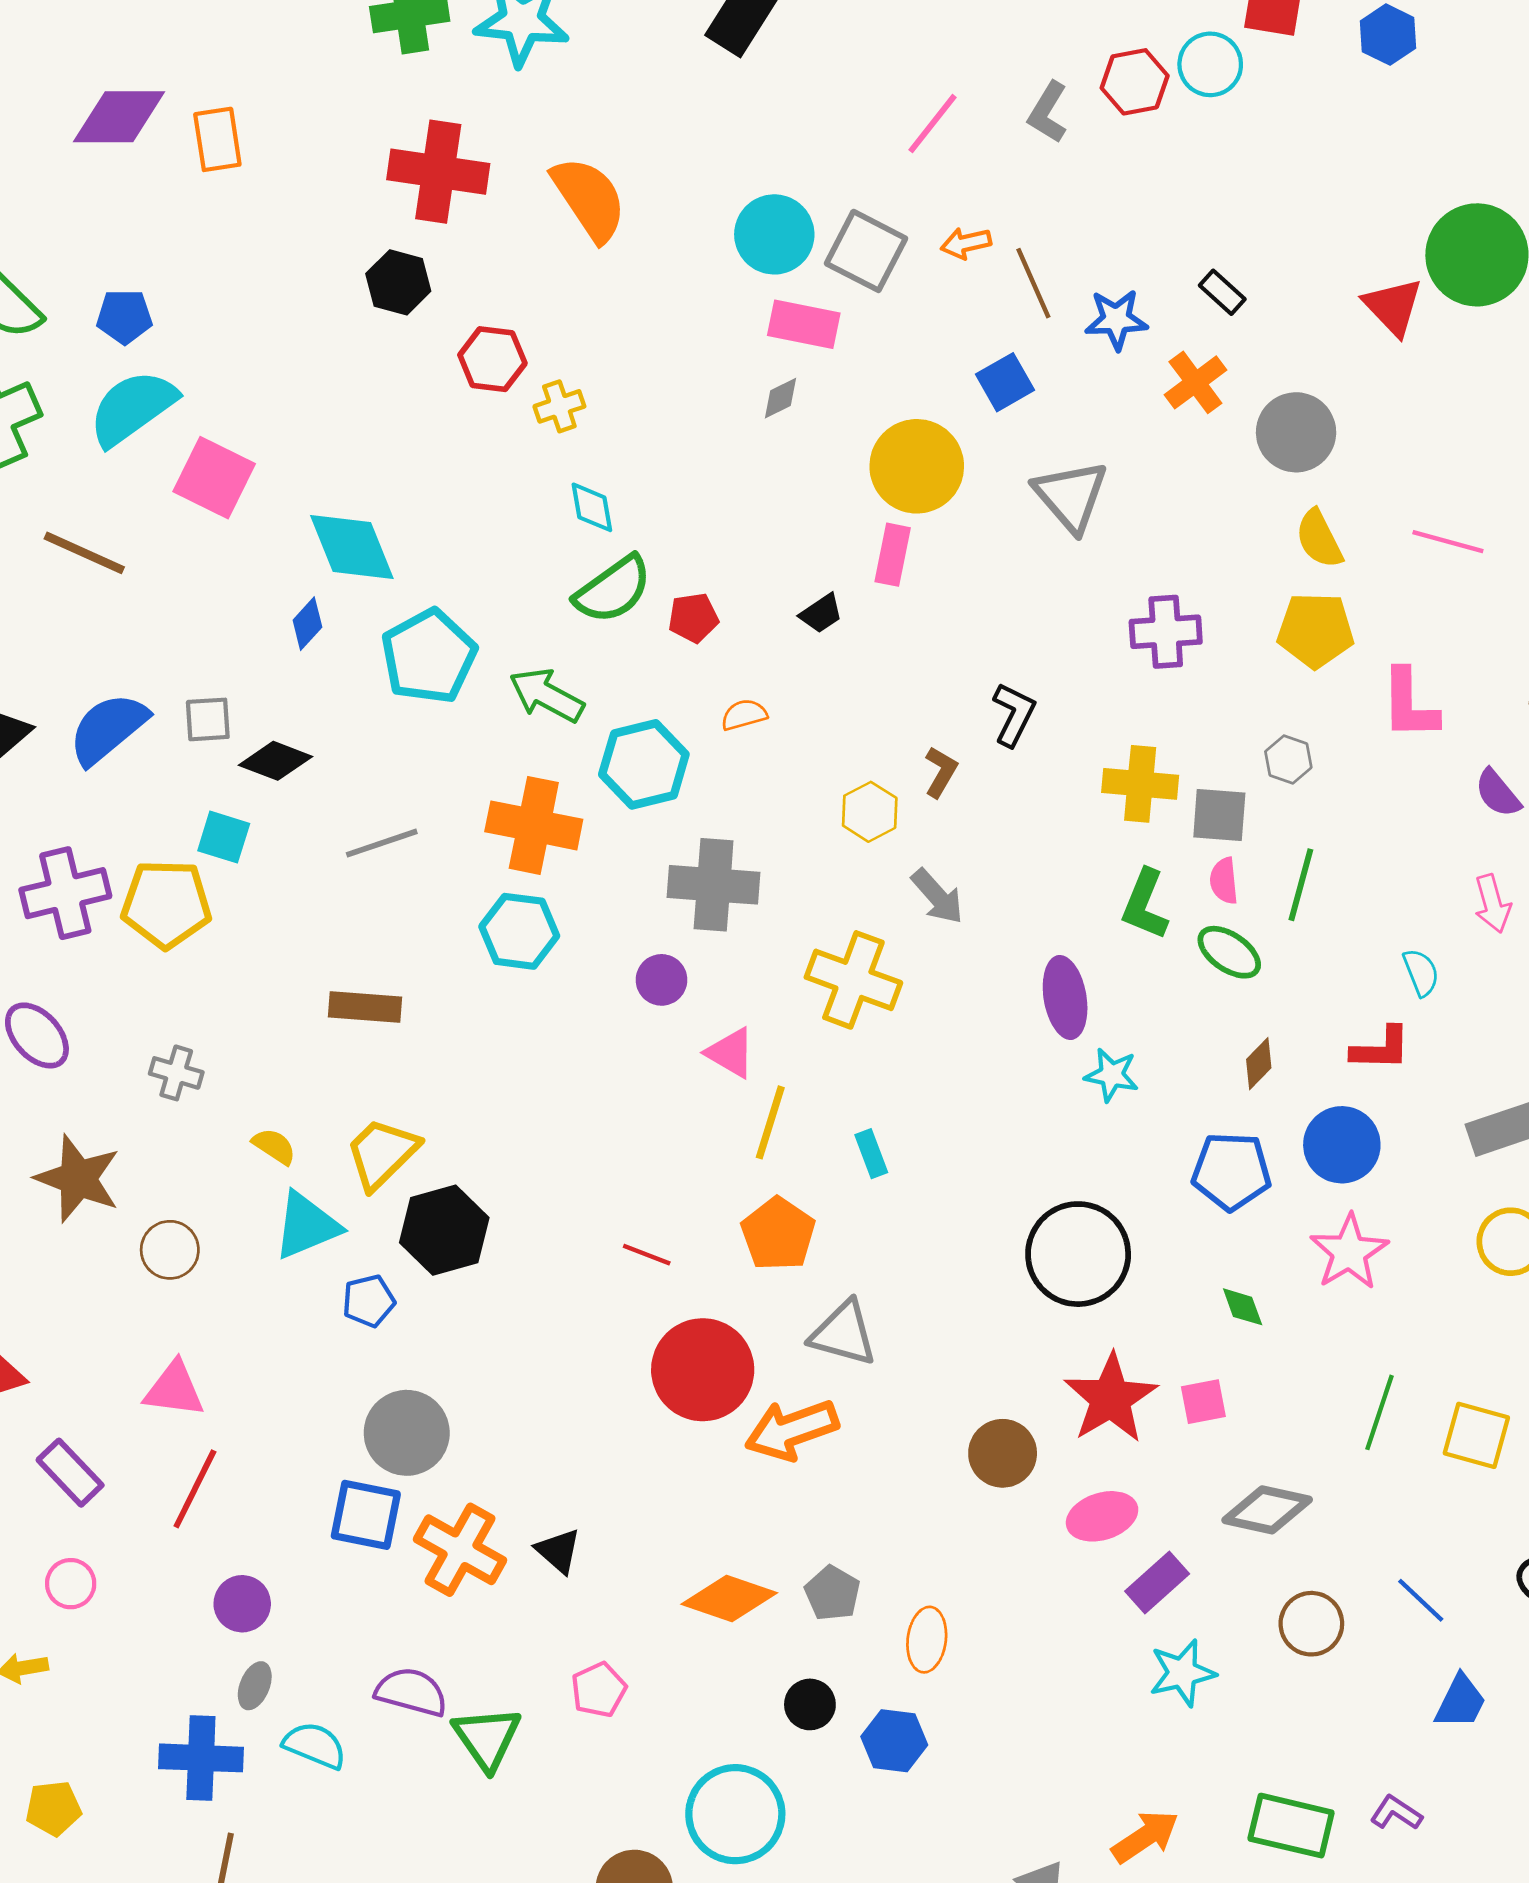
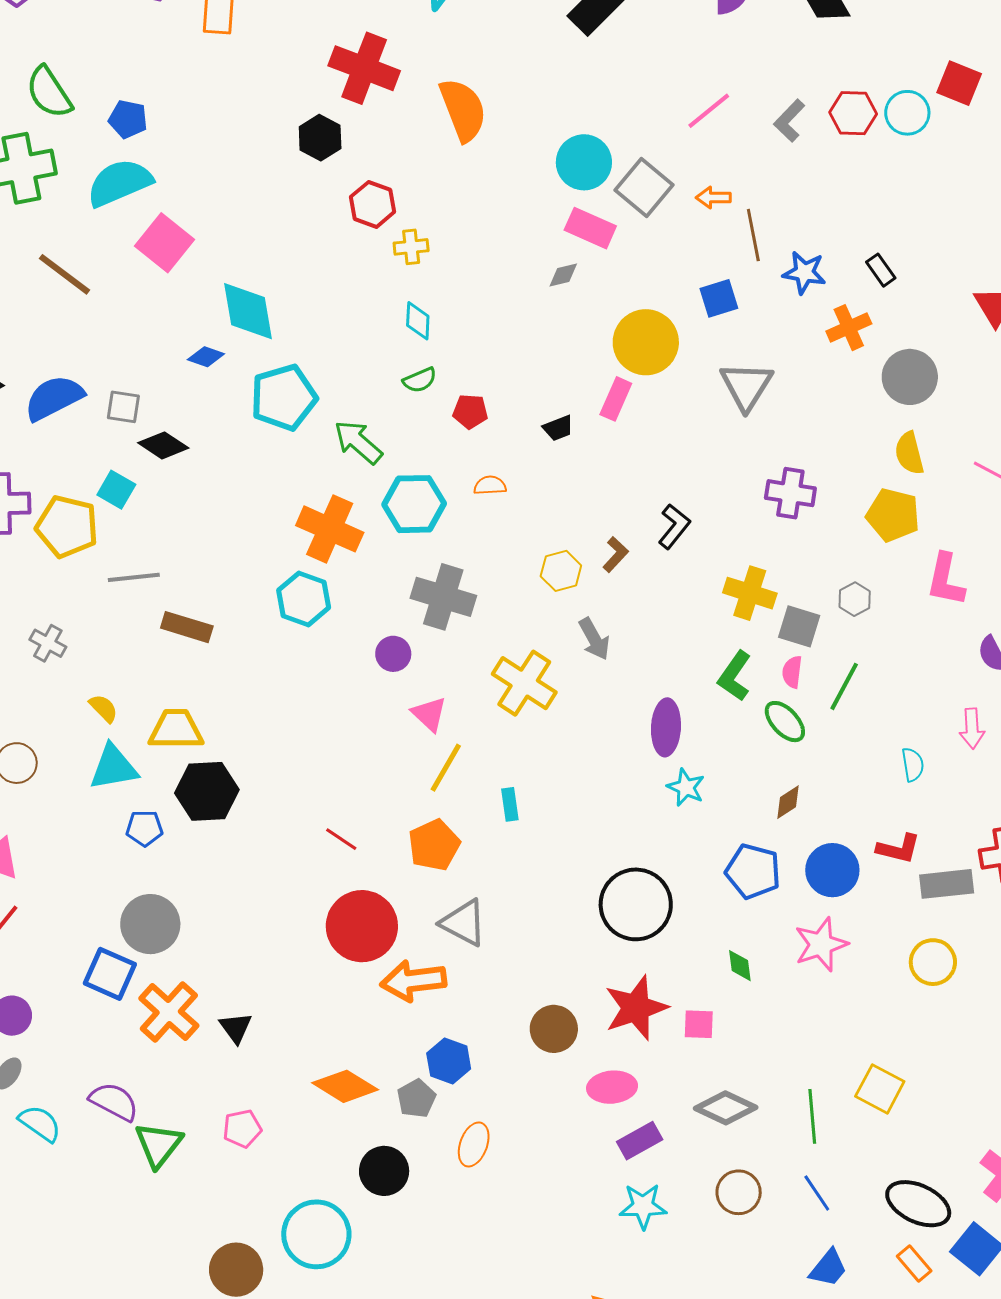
green semicircle: (613, 590) -> (420, 380), size x0.6
blue diamond: (307, 624) -> (206, 357), turned 54
gray line: (382, 843) -> (134, 577), moved
red L-shape: (1381, 1049) -> (898, 849), moved
yellow trapezoid: (382, 1153) -> (176, 730), turned 32
green line: (1379, 1412) -> (812, 1116), moved, turned -36
black circle: (810, 1704) -> (384, 1171), size x1.4
blue hexagon: (894, 1741) -> (449, 1061), moved

